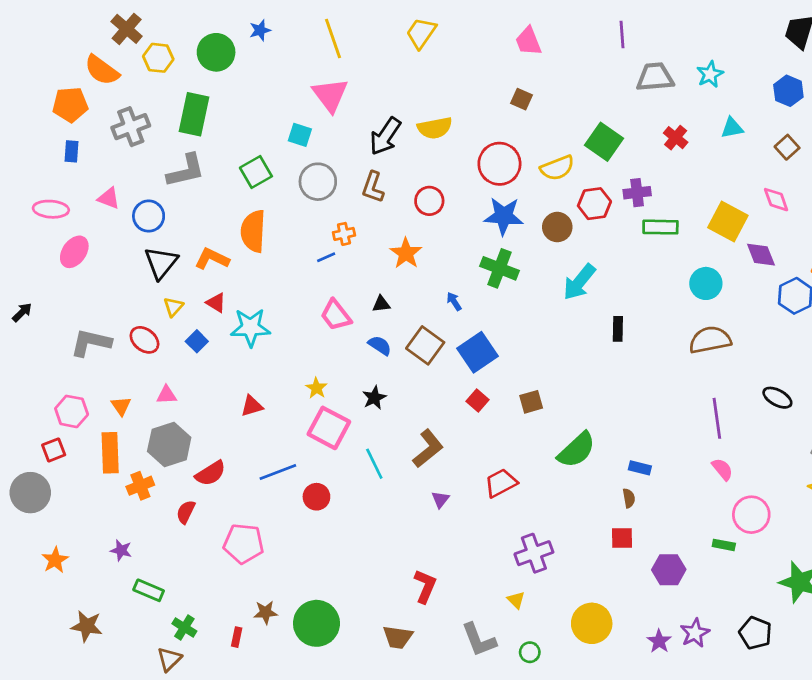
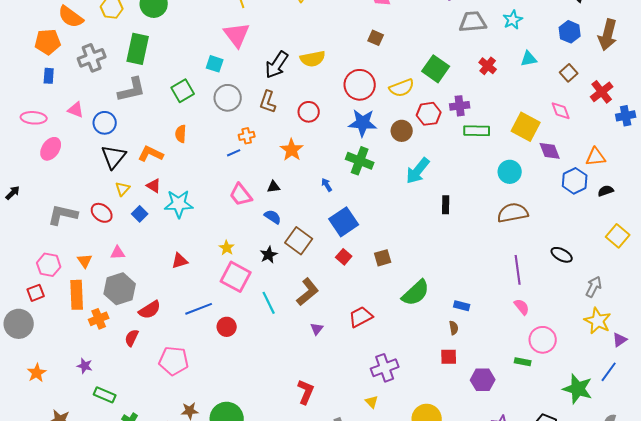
orange semicircle: (253, 231) -> (181, 134), size x0.6
brown square: (425, 345) -> (299, 241), moved

